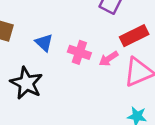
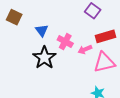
black star: (26, 83) -> (44, 58), moved

